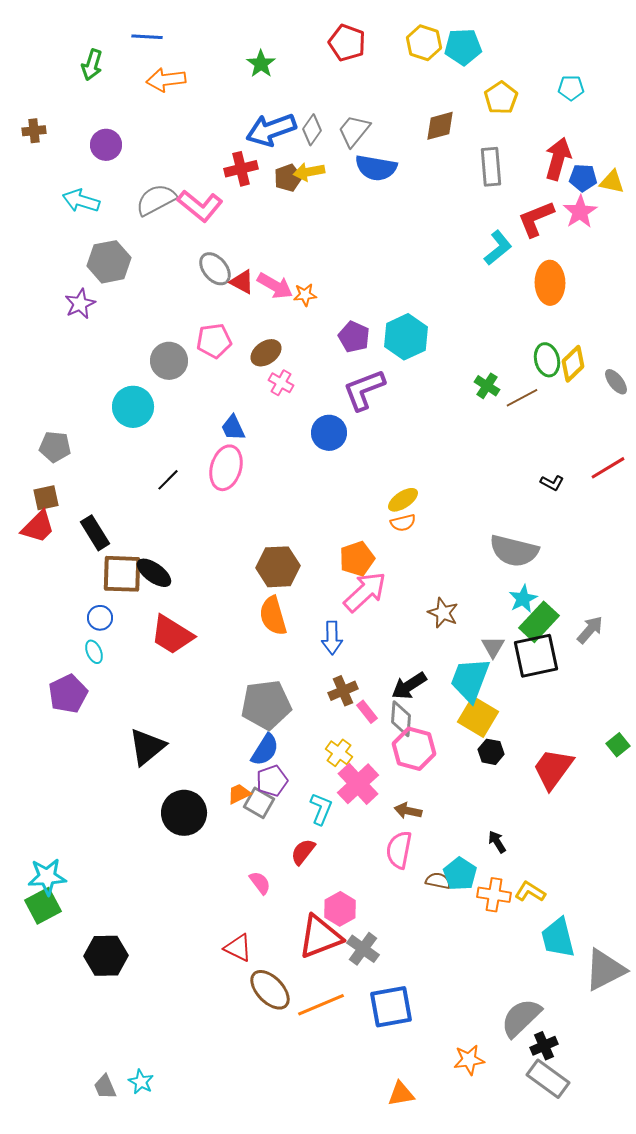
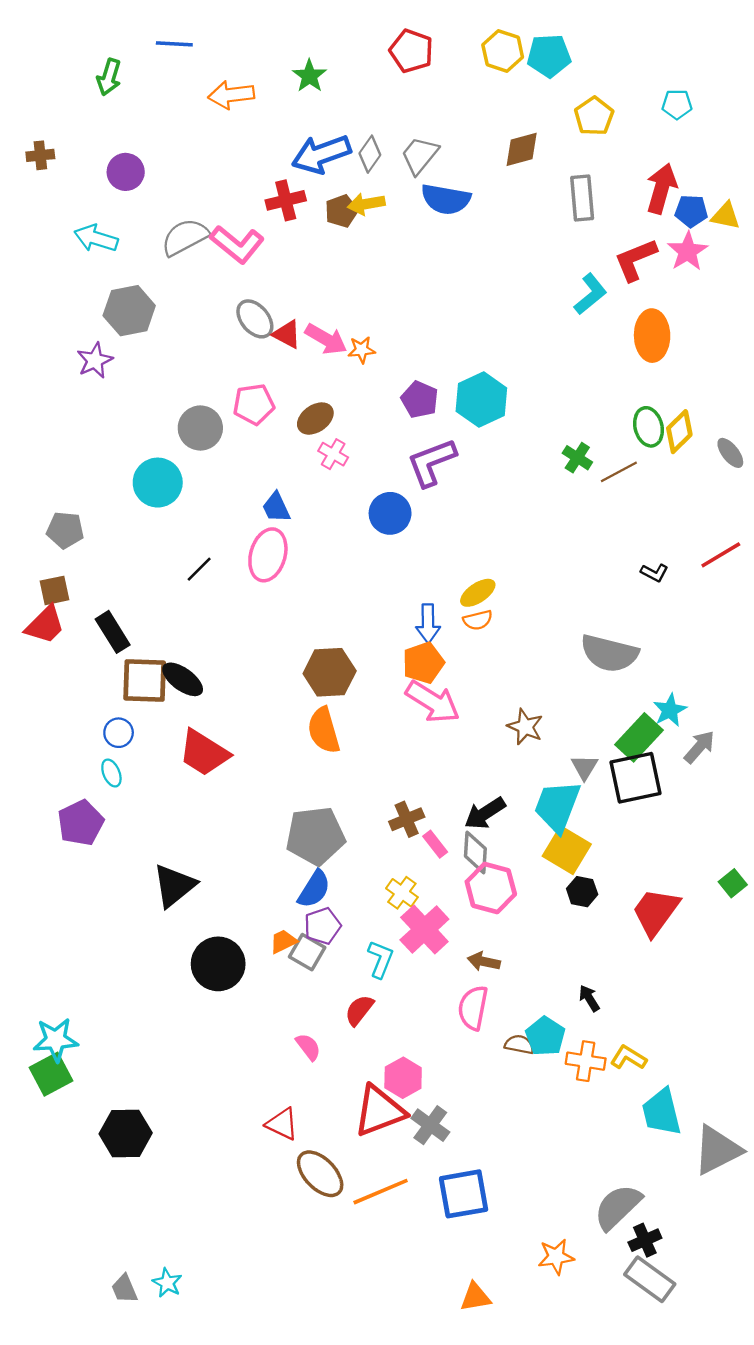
orange arrow: (166, 80) -> (231, 95), moved
pink arrow: (365, 592) -> (433, 702), turned 75
cyan star: (523, 599) -> (670, 710), moved
blue arrow: (332, 638) -> (428, 624), moved

